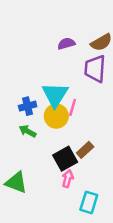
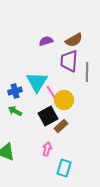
pink line: (73, 107) -> (51, 92), turned -48
yellow circle: (56, 116) -> (64, 100), moved
black square: (65, 159) -> (48, 116), moved

